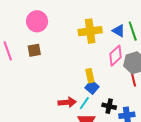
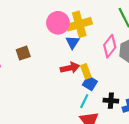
pink circle: (37, 21) -> (58, 23), moved
blue triangle: (119, 31) -> (73, 42), moved, turned 40
red arrow: (67, 102) -> (70, 68), moved

